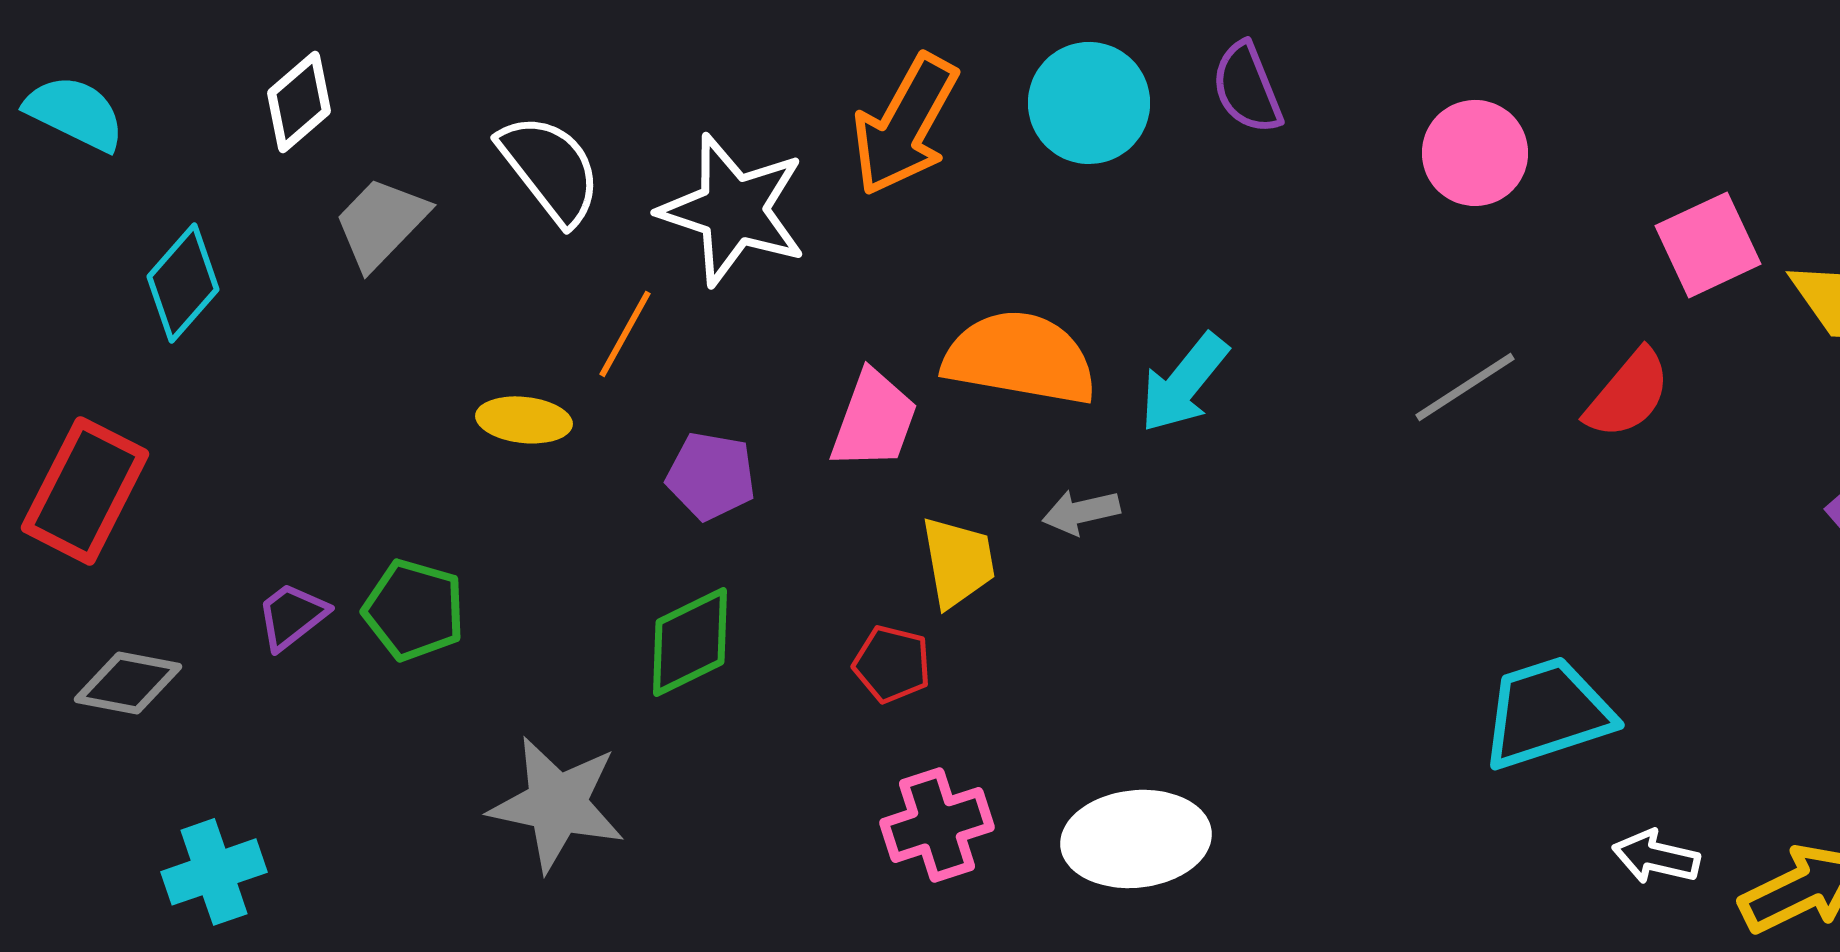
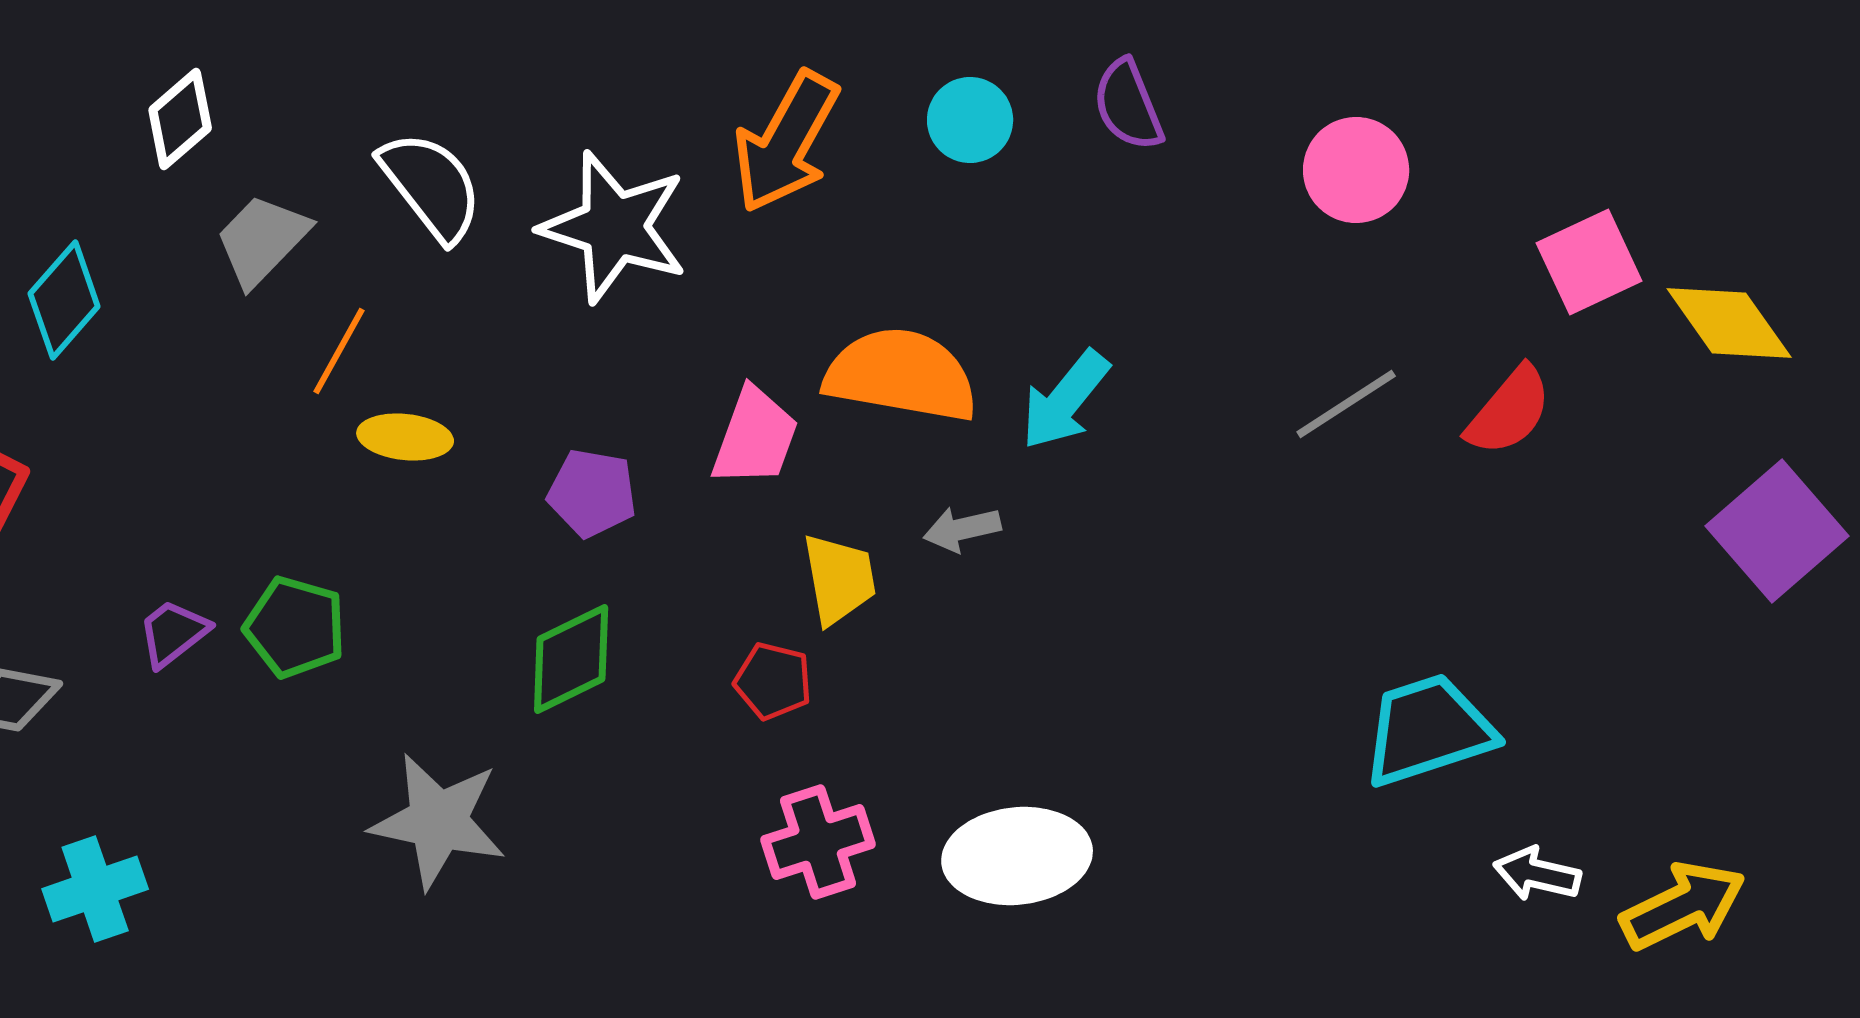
cyan circle: (1089, 103) -> (970, 120), size x0.7
orange line: (625, 334) -> (339, 351), moved

